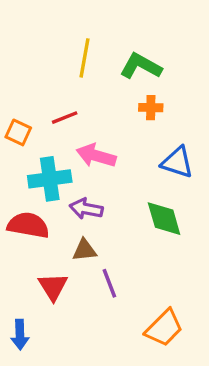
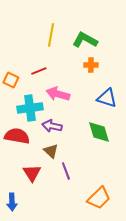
brown triangle: (85, 250) -> (51, 151), turned 49

